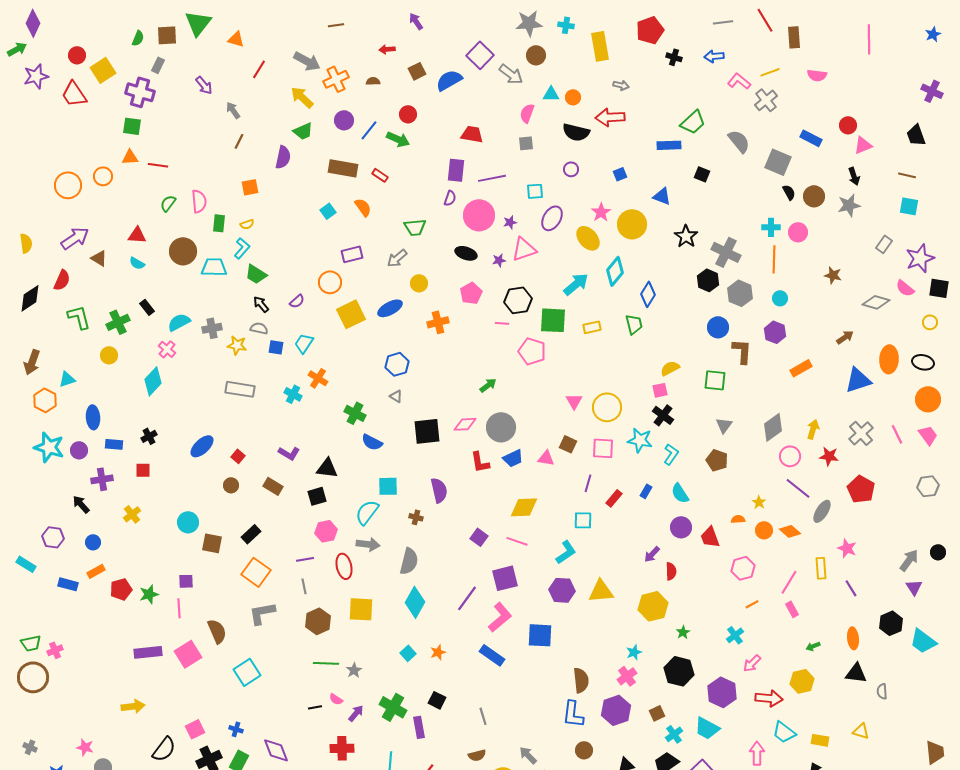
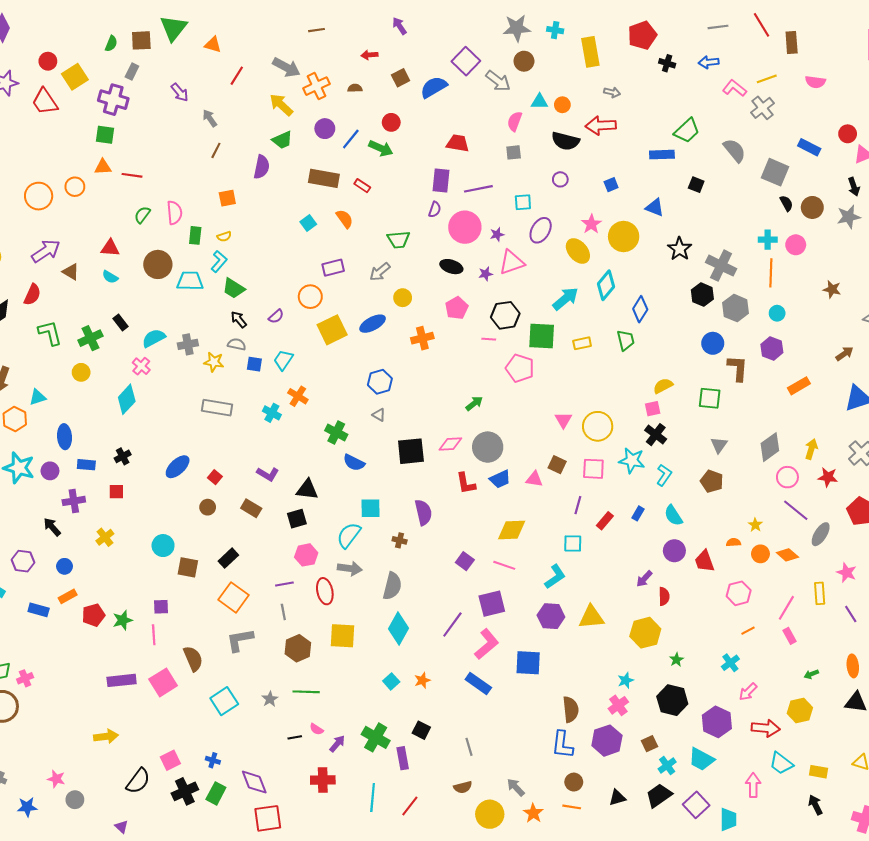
gray star: (354, 670) -> (270, 699), moved

